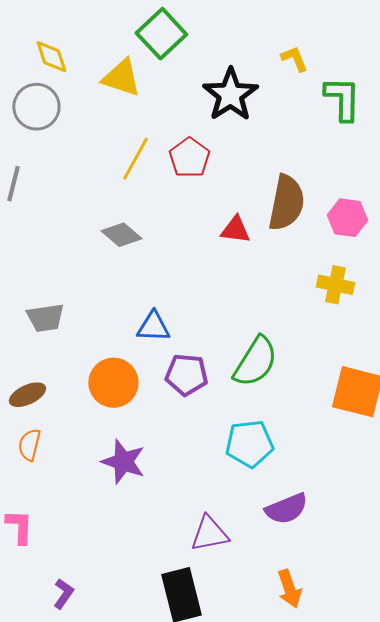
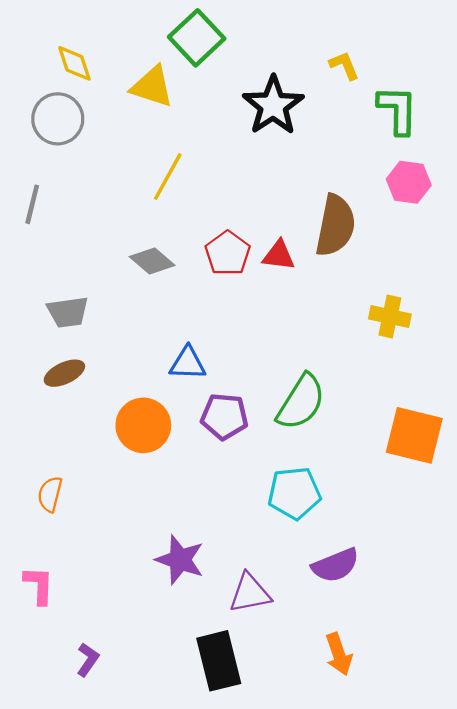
red pentagon: (189, 158) -> (228, 253), moved
pink hexagon: (347, 218) -> (409, 182), moved
gray trapezoid: (45, 318) -> (68, 312), moved
brown ellipse: (27, 395) -> (64, 373), moved
purple star: (123, 462) -> (180, 560), moved

